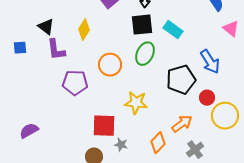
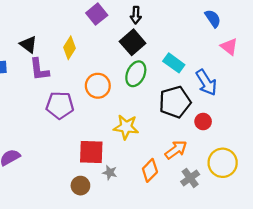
black square: (142, 25) -> (133, 42), turned -35
cyan rectangle: (173, 30) -> (174, 63), moved
yellow circle: (225, 116) -> (223, 163), moved

